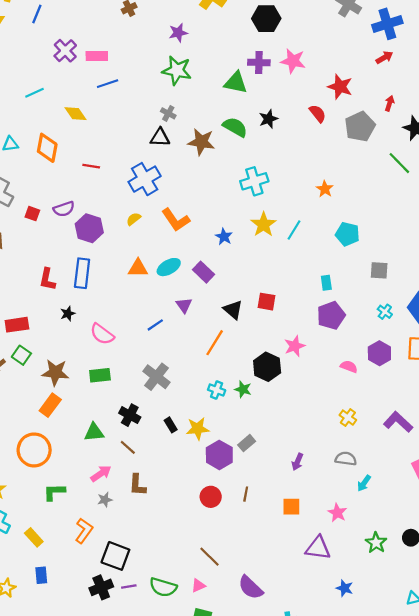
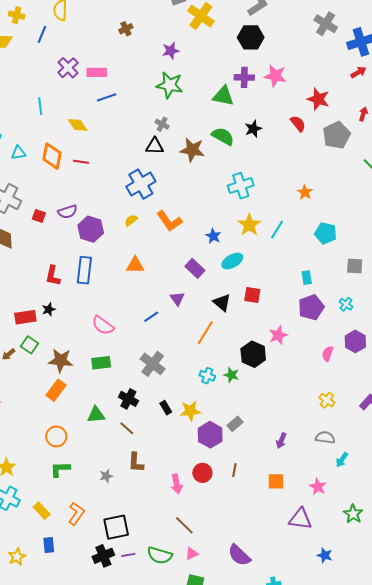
cyan line: (34, 93) -> (40, 106), turned -72
red line: (91, 166) -> (81, 162), moved
cyan ellipse: (169, 267) -> (232, 261), moved
cyan cross: (385, 312) -> (346, 304), moved
black star: (68, 314) -> (49, 309), moved
pink semicircle: (349, 367) -> (328, 354), turned -91
orange circle: (34, 450) -> (56, 436), moved, size x0.7
pink arrow: (101, 474) -> (177, 484), moved, turned 114
orange L-shape: (84, 531) -> (76, 514), moved
black square: (115, 556) -> (116, 527), turned -32
brown line: (210, 557) -> (184, 525), moved

